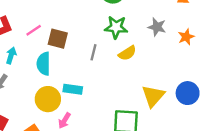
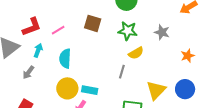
orange star: (186, 37) -> (188, 56), moved
brown square: (58, 39) -> (93, 23), moved
gray line: (94, 52) -> (122, 72), moved
cyan rectangle: (73, 89) -> (90, 90), moved

